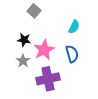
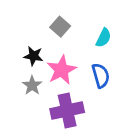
gray square: (34, 11) -> (60, 27), moved

